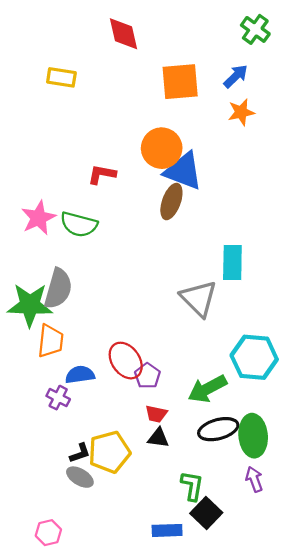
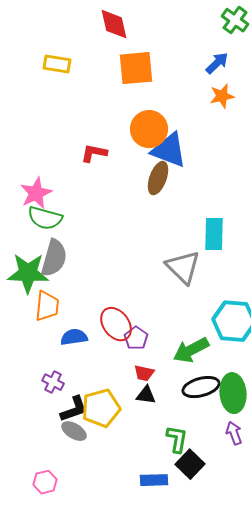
orange square: (180, 82) -> (136, 68), moved
green semicircle: (79, 224) -> (45, 218), moved
purple cross: (58, 398) -> (53, 382), moved
black L-shape: (80, 453) -> (74, 409), size x1.4

